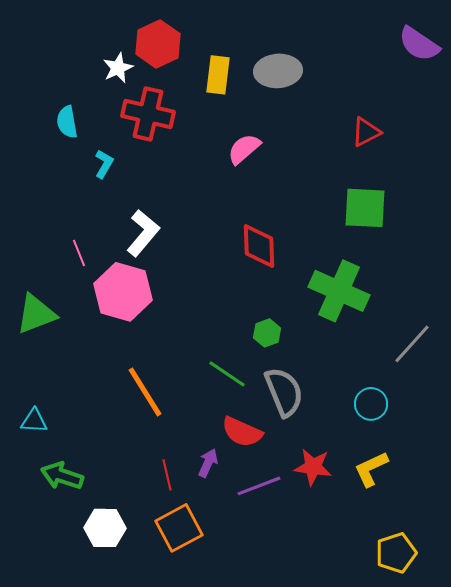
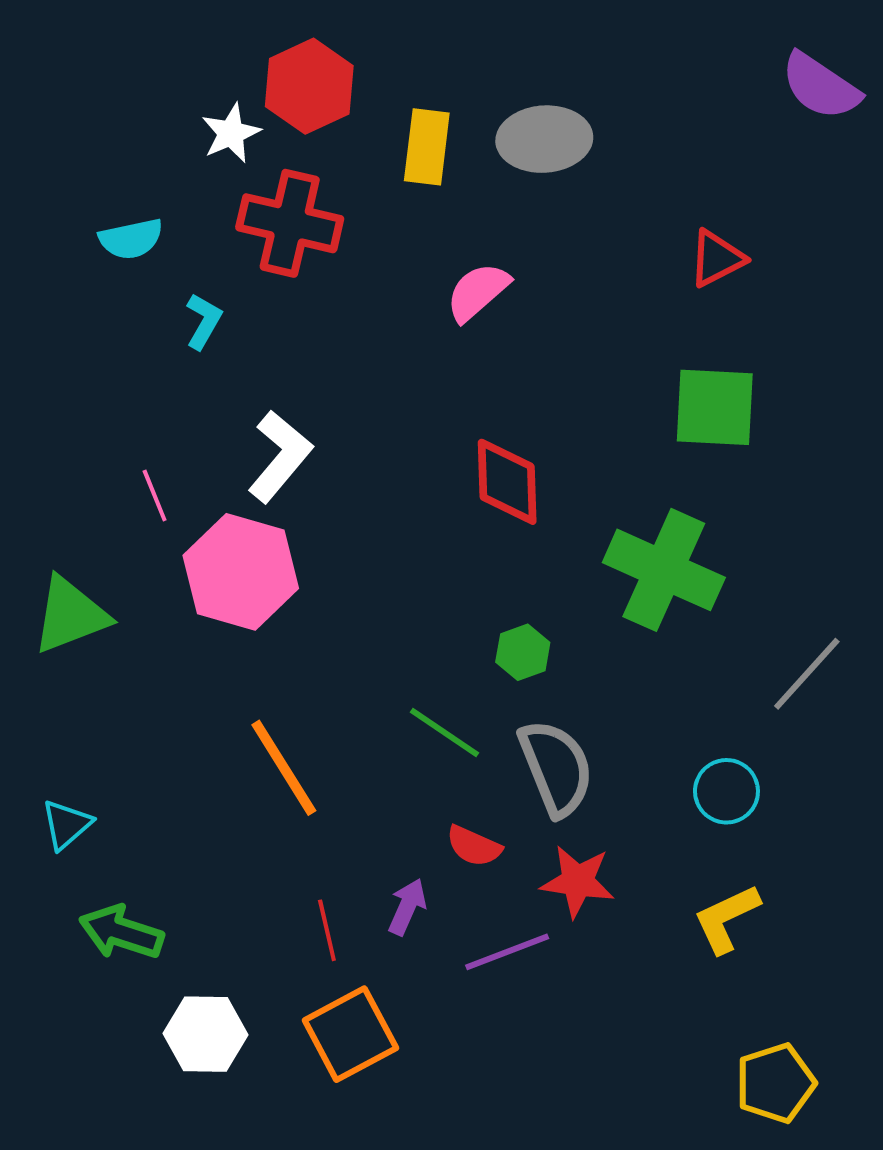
cyan semicircle: (67, 122) -> (131, 239), turned -92
cyan triangle: (34, 421) -> (66, 825), turned -44
red semicircle: (242, 432) -> (474, 846), size x0.7
red star: (313, 467) -> (578, 881), moved

